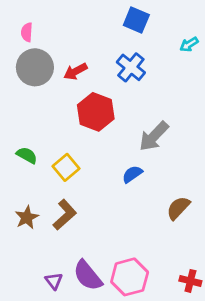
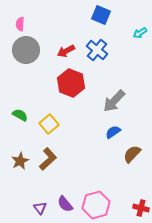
red arrow: (75, 71) -> (66, 51), moved
blue semicircle: (132, 174) -> (113, 132), moved
purple semicircle: (88, 276) -> (65, 204), size x0.7

